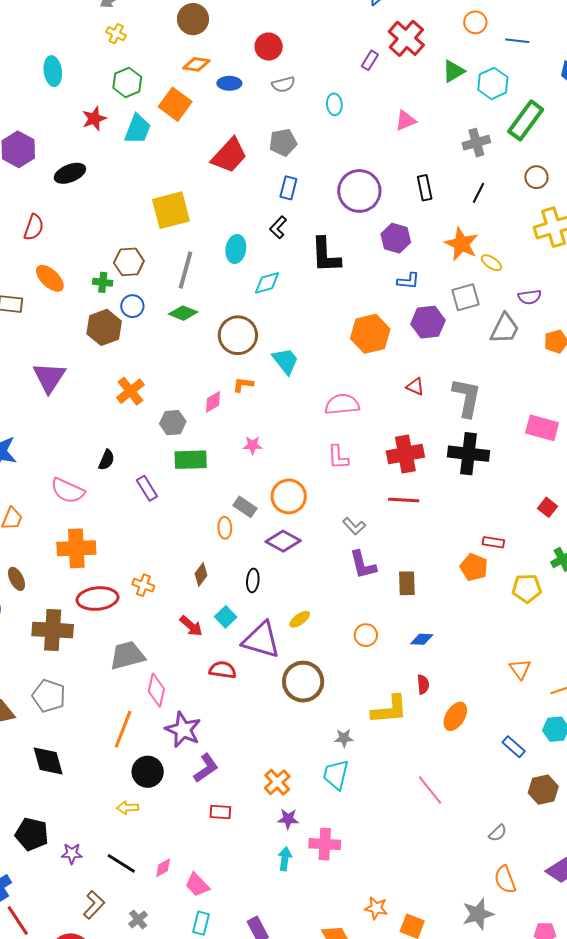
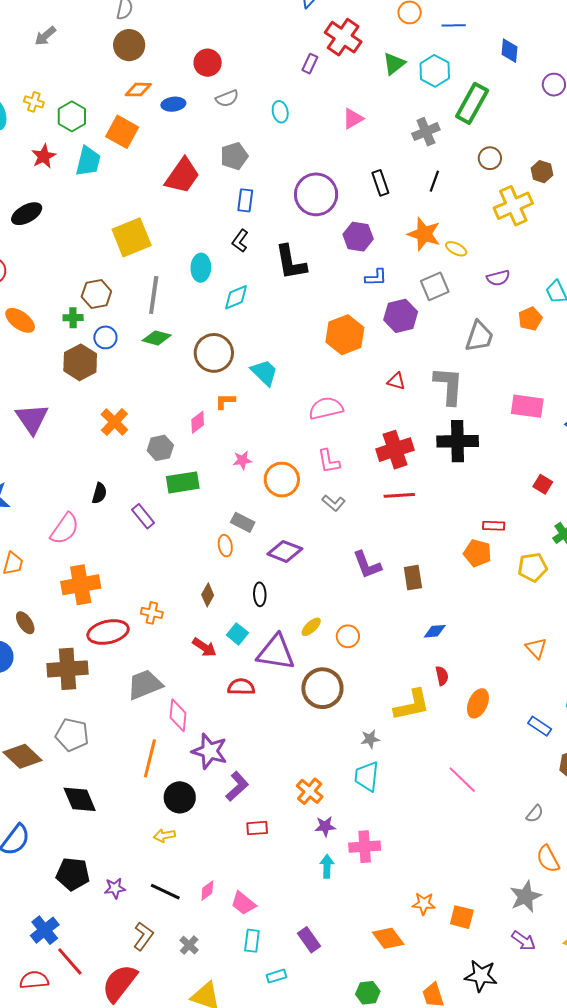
yellow cross: (116, 34) -> (34, 102), moved
gray trapezoid: (505, 329) -> (479, 336), moved
pink semicircle: (68, 491) -> (65, 529), turned -72
orange circle: (289, 496) -> (282, 480), moved
gray L-shape: (354, 526) -> (334, 503), moved
orange circle: (366, 635) -> (348, 636), moved

